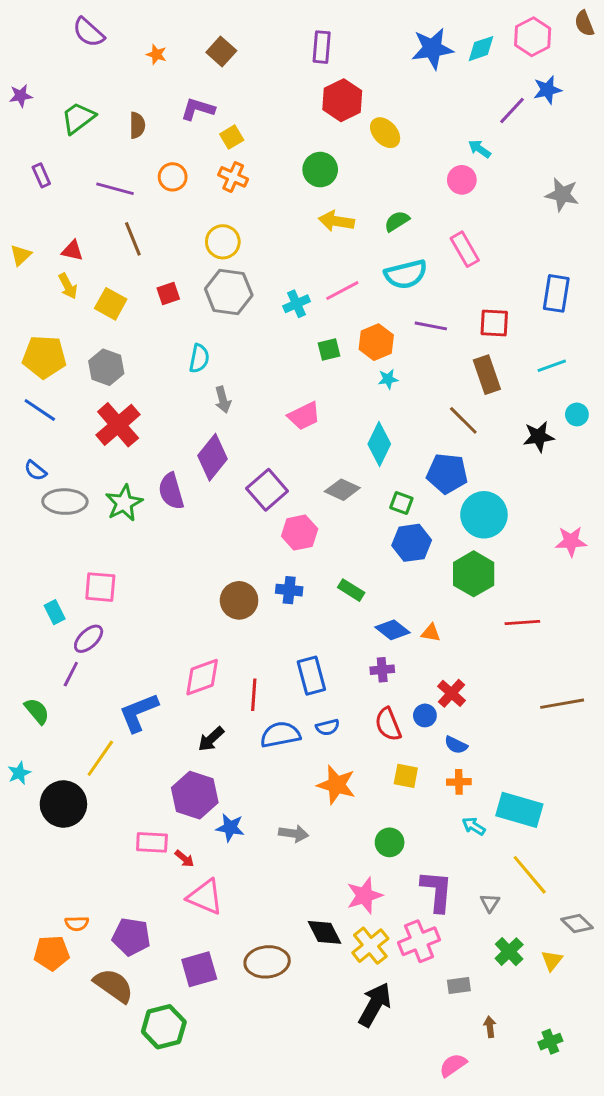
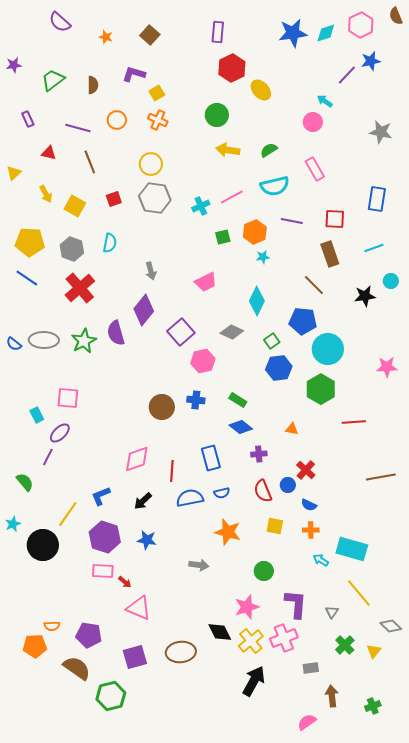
red triangle: (72, 251) -> (49, 153), moved
cyan semicircle: (199, 358) -> (110, 243), moved
blue semicircle: (35, 471) -> (14, 344), moved
green square: (401, 503) -> (272, 341), turned 35
blue diamond: (392, 630) -> (241, 427), moved
blue L-shape: (139, 713) -> (101, 496), moved, size x0.7
purple hexagon: (195, 795) -> (105, 537), moved
blue star: (230, 828) -> (147, 540), moved
brown arrow: (490, 1027) -> (332, 696), size x1.5

